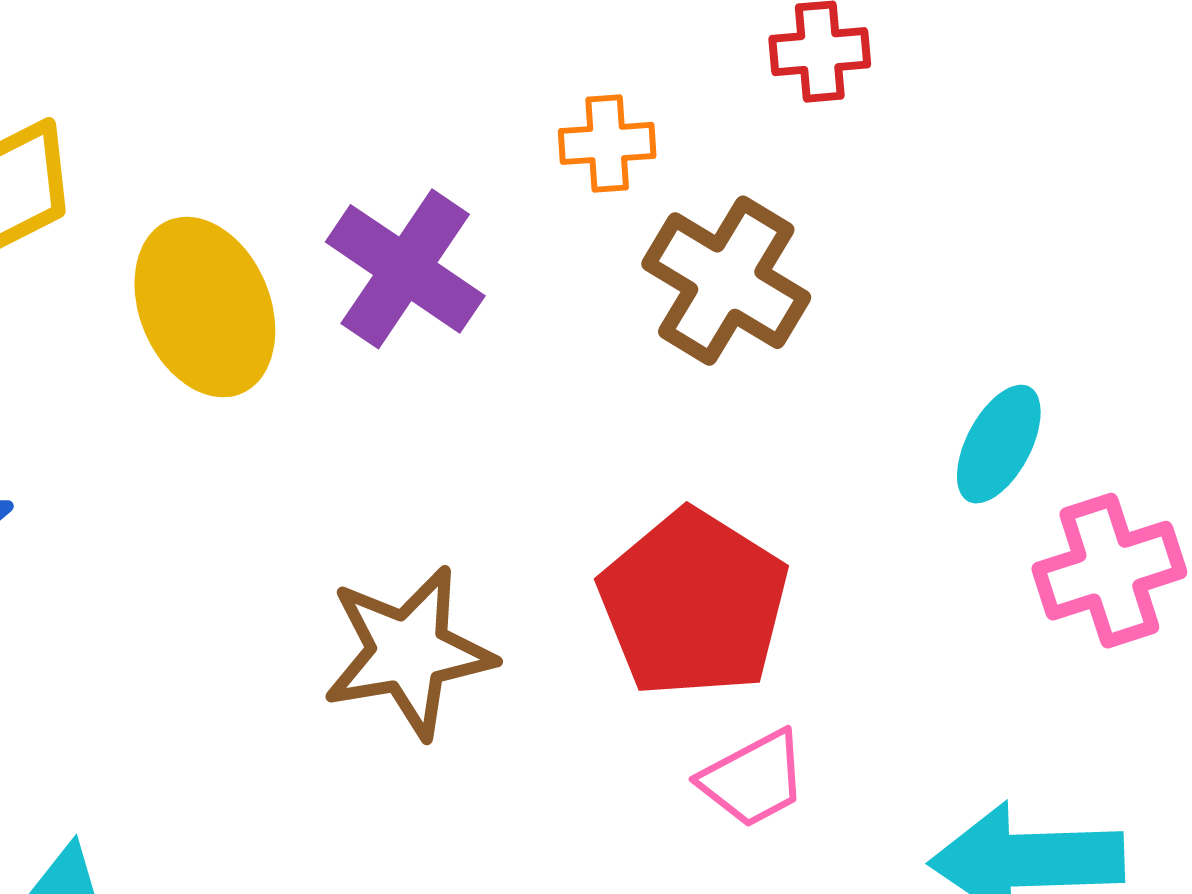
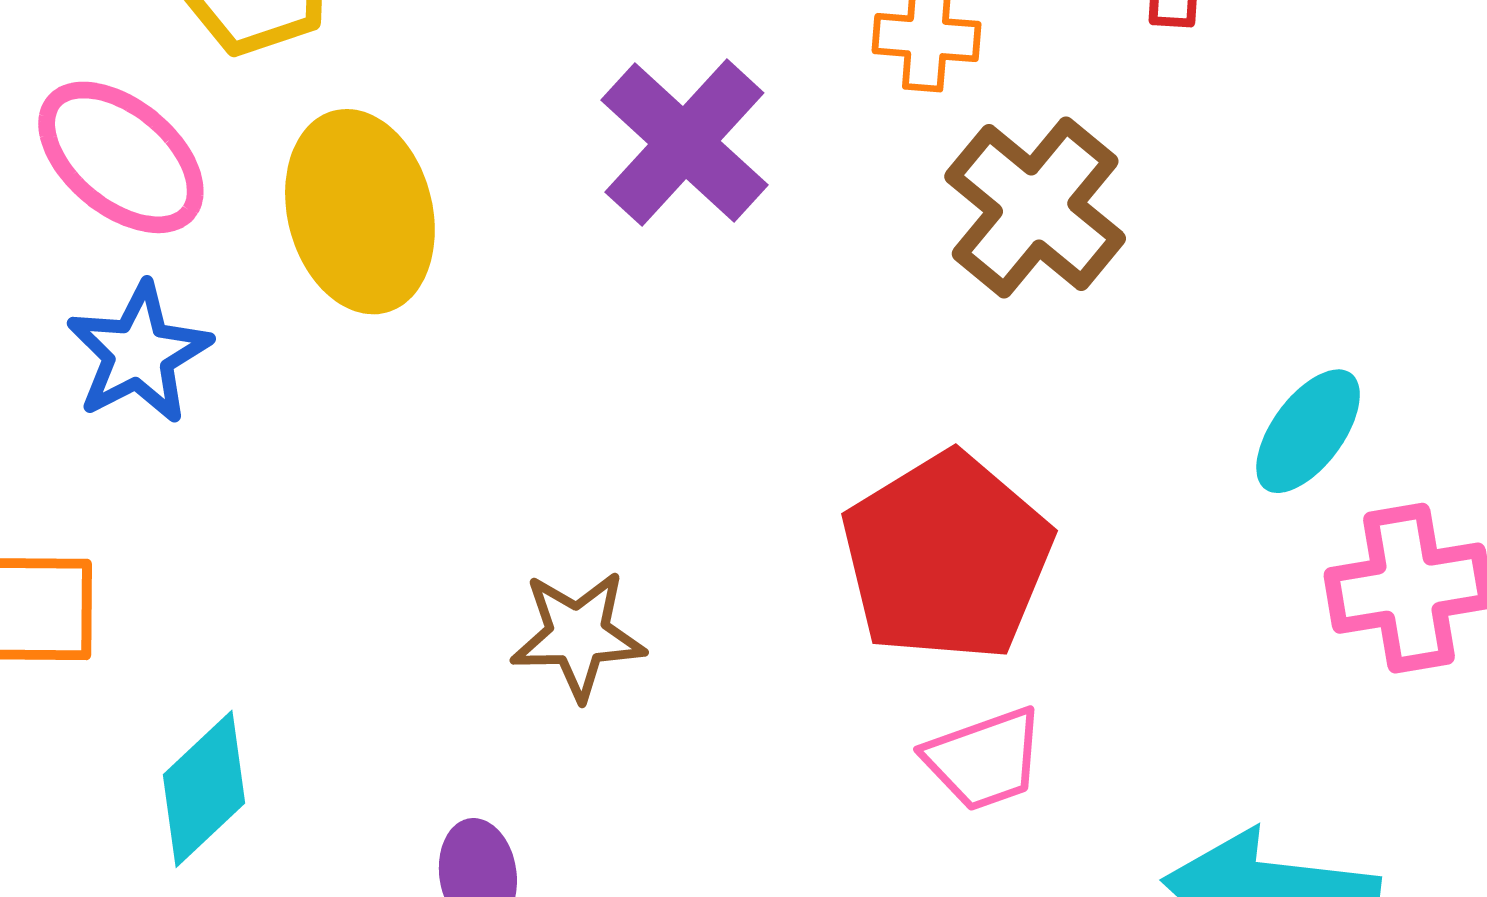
yellow ellipse: (205, 307) -> (360, 212), moved
brown star: (409, 652) -> (578, 635), moved, size x0.7

